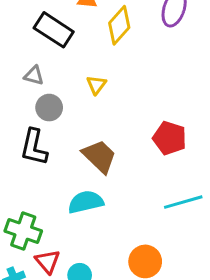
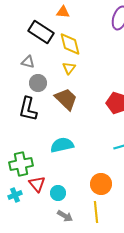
yellow diamond: (119, 25) -> (70, 44), moved, turned -55
brown trapezoid: (99, 156) -> (66, 99), moved
green cross: (23, 231) -> (21, 164), turned -30

